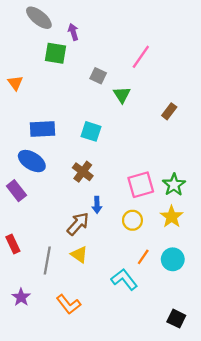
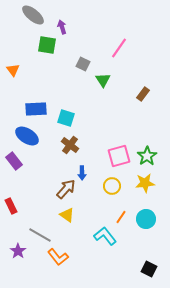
cyan square: (91, 131) -> (66, 118), moved
yellow star: (172, 217) -> (145, 183), turned 30
gray line: (47, 261) -> (40, 235), moved, turned -70

